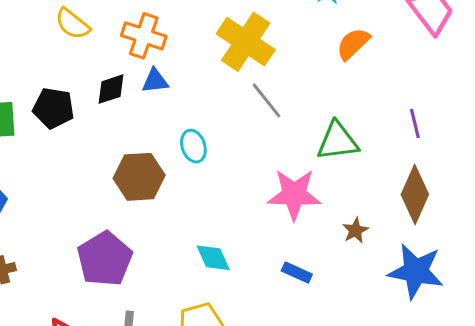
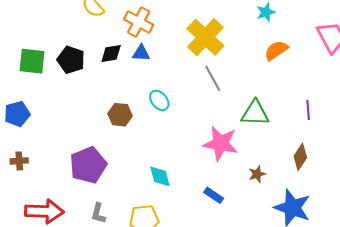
cyan ellipse: (193, 146) -> (159, 100), turned -30
brown hexagon: (139, 177) -> (120, 115), size x0.7
brown diamond: (415, 194) -> (300, 157), size x0.7

